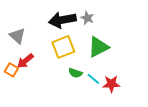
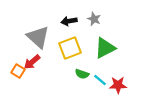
black arrow: (62, 20) -> (69, 21), size x0.6
gray triangle: (17, 36) -> (38, 37), moved, size x1.4

